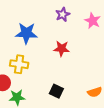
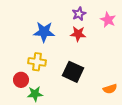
red star: (62, 49) -> (78, 34), moved
black square: (56, 91) -> (73, 72), moved, size x1.5

